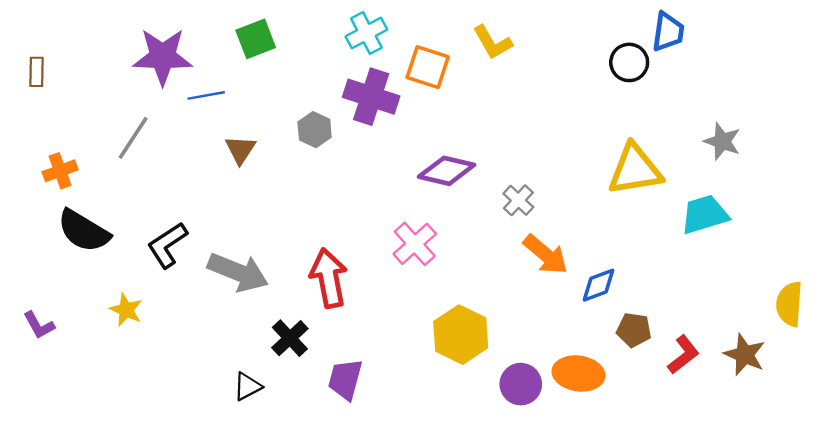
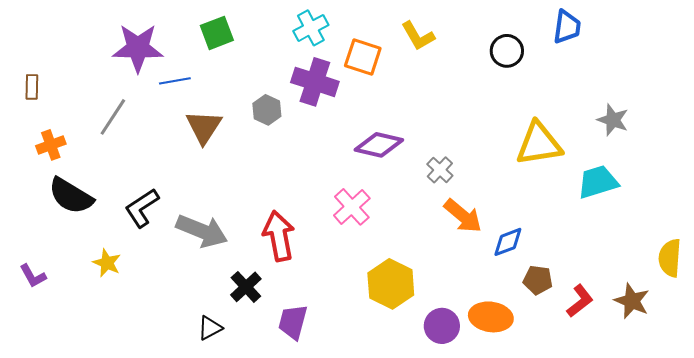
black circle: (629, 62) -> (507, 51), moved
brown rectangle: (37, 72) -> (32, 87), moved
brown triangle: (240, 150) -> (204, 127), size x1.4

